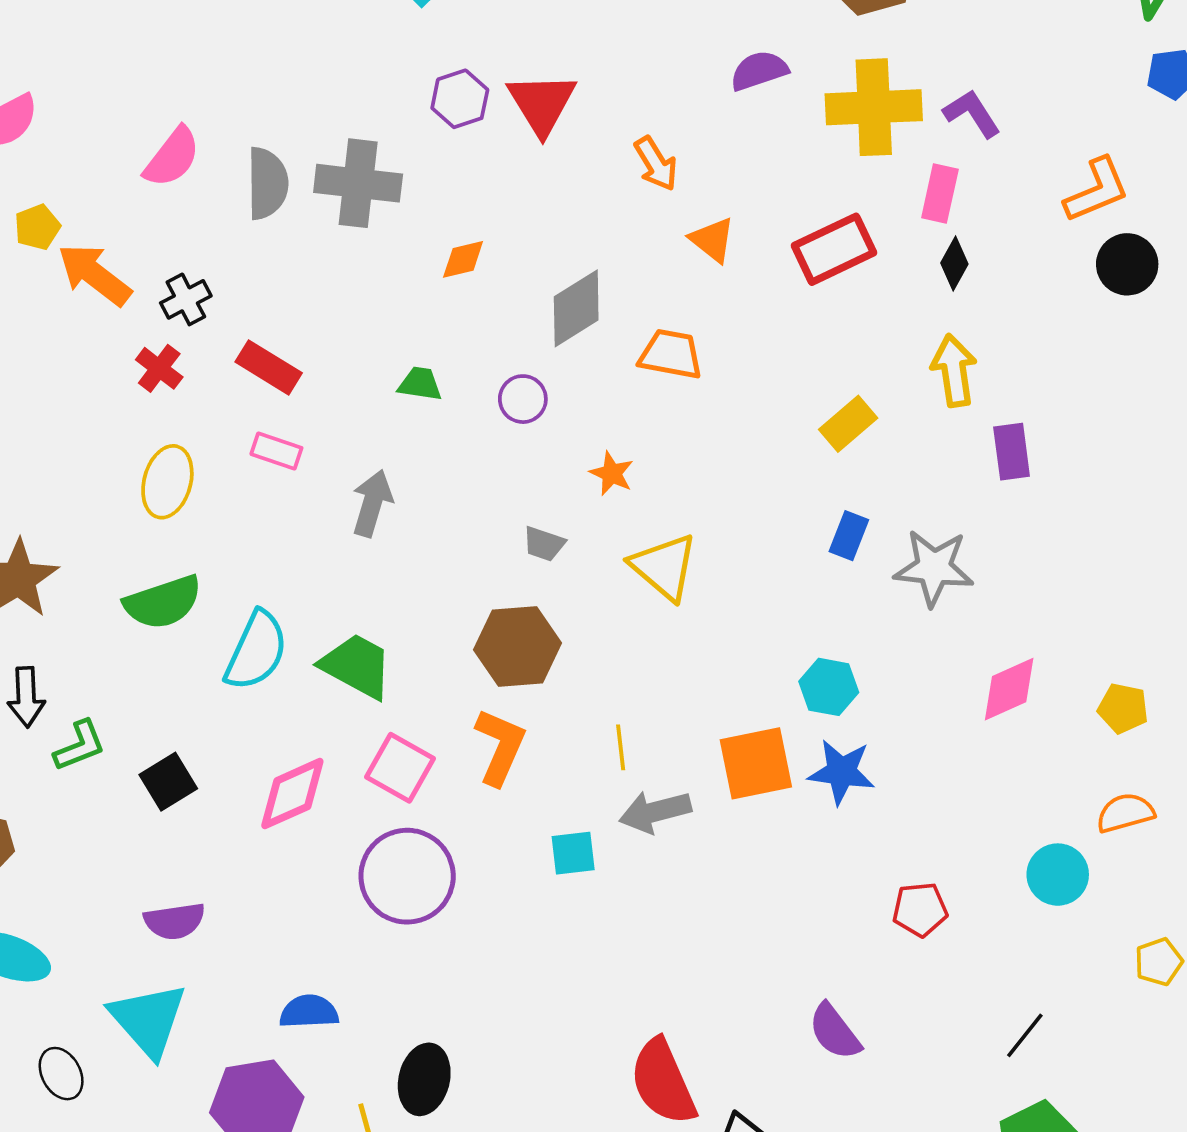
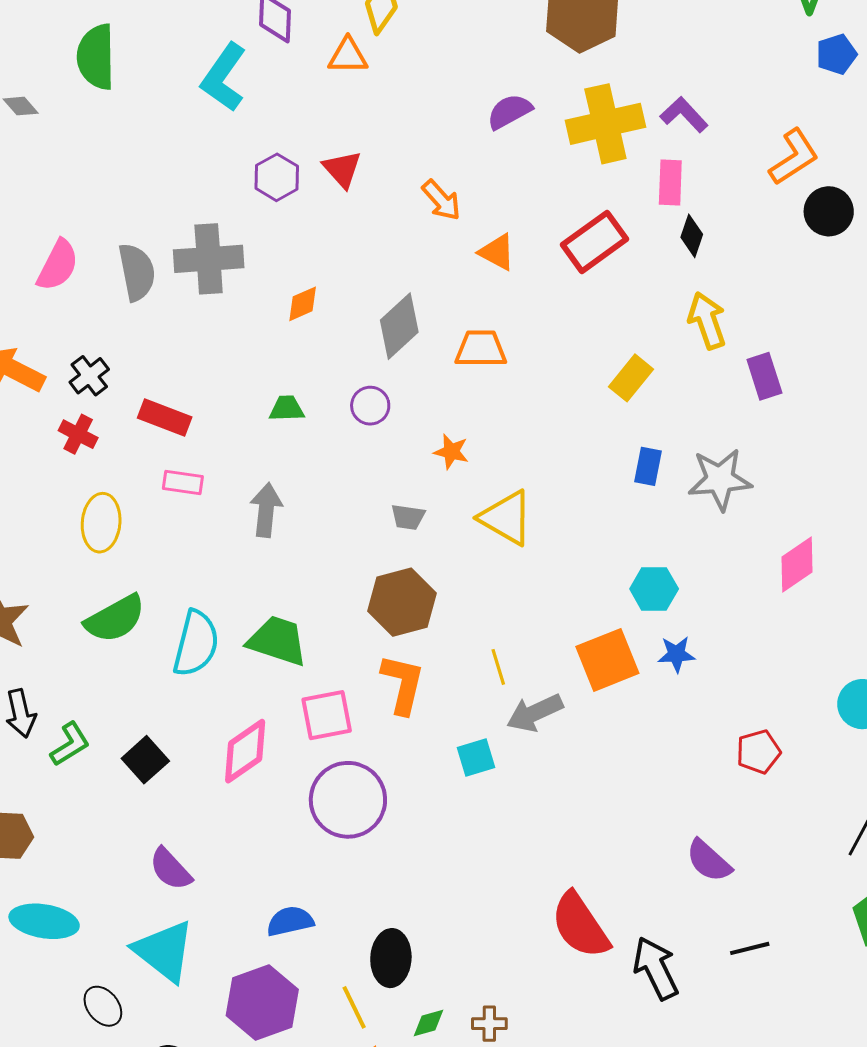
red triangle: (542, 103) -> (342, 169), size x0.7
pink square: (400, 768) -> (327, 715), turned -30
blue star: (841, 772) -> (676, 654), size x0.7
purple semicircle: (175, 921) -> (171, 869), turned 66

